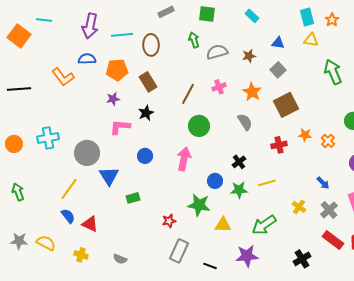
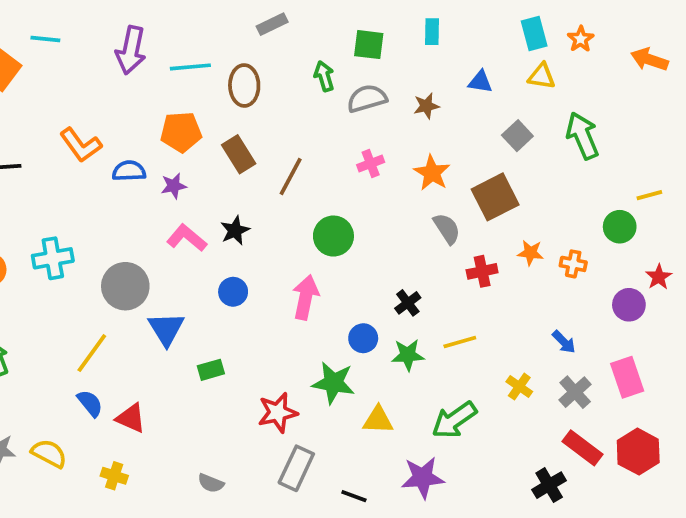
green square: (207, 14) -> (369, 45), moved
cyan rectangle: (252, 16) -> (432, 32), turned 48
blue semicircle: (87, 59) -> (129, 171), moved
gray square: (278, 70) -> (517, 136), moved
brown line: (188, 94) -> (291, 177), moved
black star: (146, 113) -> (235, 230), moved
gray semicircle: (245, 122) -> (447, 229), moved
pink L-shape: (120, 127) -> (187, 238), turned 35
orange cross: (328, 141) -> (573, 264), turned -32
red star: (169, 221) -> (278, 413), size x1.5
gray semicircle: (120, 259) -> (211, 483), moved
black cross: (302, 259) -> (549, 485), moved

